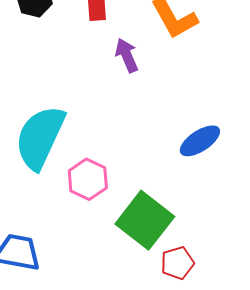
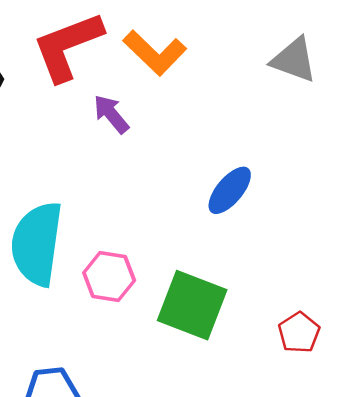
red pentagon: (177, 263) -> (299, 333), moved

